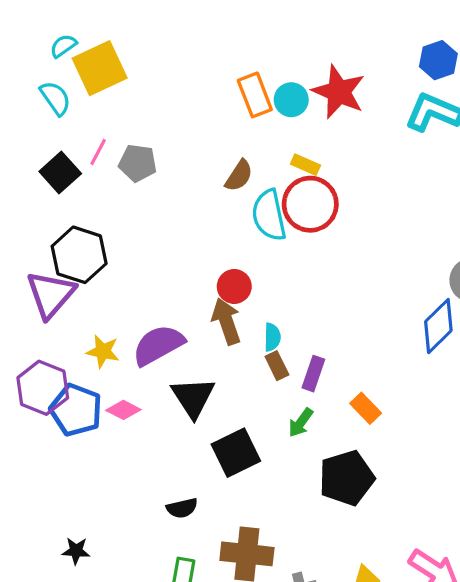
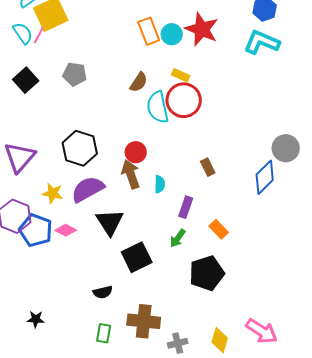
pink line: (98, 152) -> (39, 35), moved
black hexagon: (79, 255) -> (80, 148), moved
brown rectangle: (277, 366) -> (208, 167), moved

